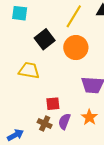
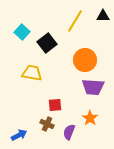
cyan square: (20, 13) -> (22, 32), moved, turned 35
orange circle: (76, 48) -> (85, 60), moved
purple semicircle: (64, 121) -> (69, 132), moved

